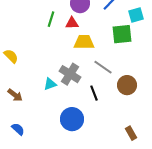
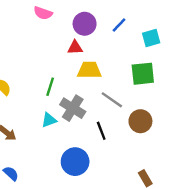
green line: (51, 19) -> (50, 87), moved
green square: (122, 34) -> (143, 74), moved

